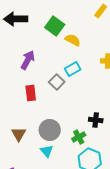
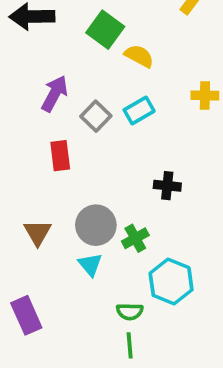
gray square: (57, 82) -> (96, 116), moved
black cross: (96, 120) -> (167, 186), moved
green cross: (79, 137) -> (135, 238), moved

